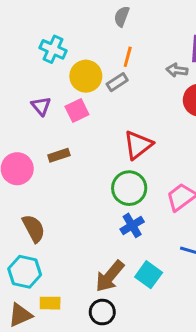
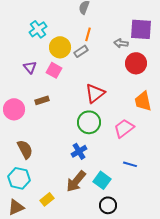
cyan cross: (53, 49) -> (38, 29), turned 30
pink square: (77, 110) -> (54, 70), turned -35
blue cross: (132, 225) -> (79, 151), moved
yellow rectangle: (50, 303) -> (47, 199), moved, turned -40
black circle: (102, 312) -> (108, 205), moved

